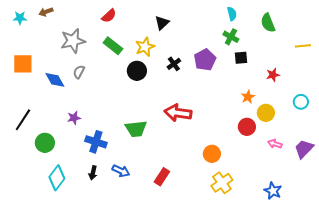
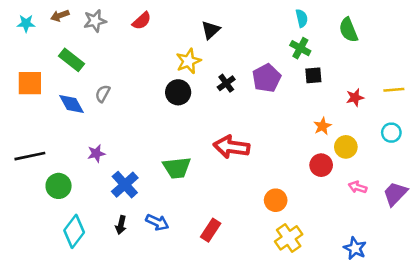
gray star: (73, 41) -> (95, 21), moved, size x0.7
green rectangle: (113, 46) -> (72, 60), moved
yellow line: (303, 46) -> (394, 90), moved
black line: (23, 120) -> (30, 156), turned 45
blue cross: (96, 142) -> (125, 185), turned 30

